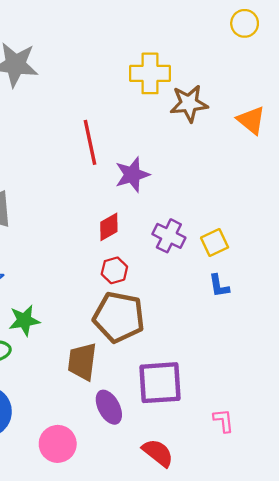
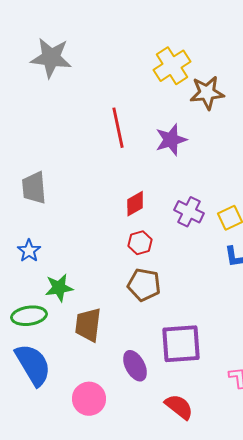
yellow cross: (150, 73) -> (172, 66), turned -33
purple star: (132, 175) -> (171, 140), moved
brown pentagon: (119, 317) -> (144, 285), size x0.7
brown trapezoid: (82, 362) -> (88, 325), moved

